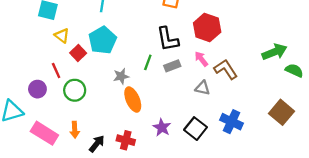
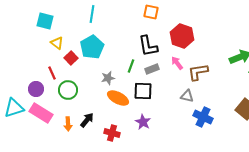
brown L-shape: (226, 69) -> (198, 72), turned -65
gray triangle: (202, 88) -> (187, 96), moved
orange ellipse: (133, 100) -> (118, 98), turned -40
black square: (195, 129) -> (143, 91), moved, turned -36
pink rectangle: (44, 133) -> (41, 113), moved
black arrow: (97, 144) -> (87, 120), moved

